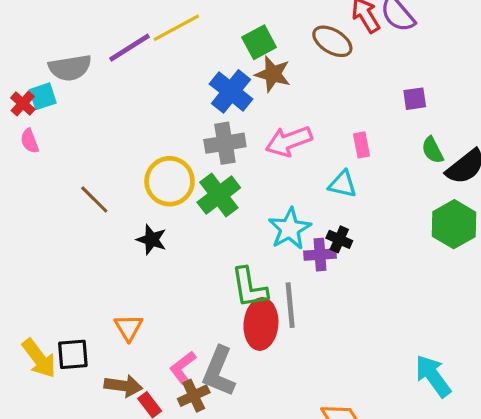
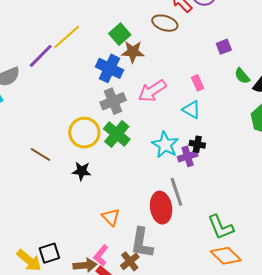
cyan triangle: (343, 184) -> (191, 110), turned 30
green L-shape: (249, 288) -> (221, 227), moved
orange triangle: (129, 328) -> (111, 217), moved
pink L-shape: (183, 367) -> (101, 255), moved

